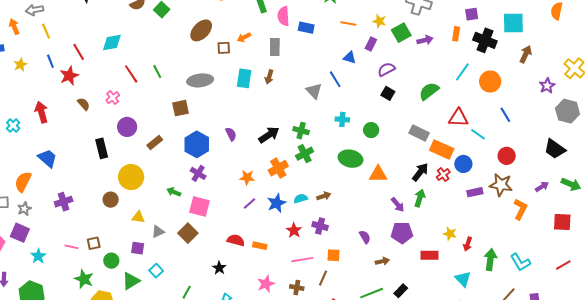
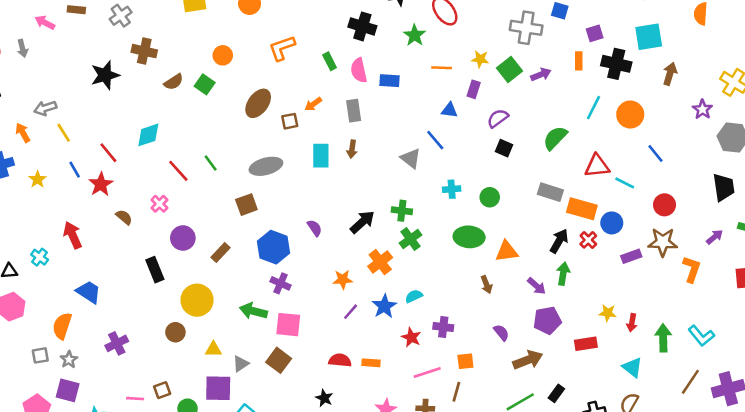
black trapezoid: (555, 149) -> (724, 187), turned -125
green arrow: (174, 192) -> (253, 311), size x1.5
brown arrow: (324, 196) -> (487, 285), moved, turned 96
purple square: (138, 248) -> (218, 388), size x1.6
brown arrow: (382, 261) -> (528, 360), size x1.6

